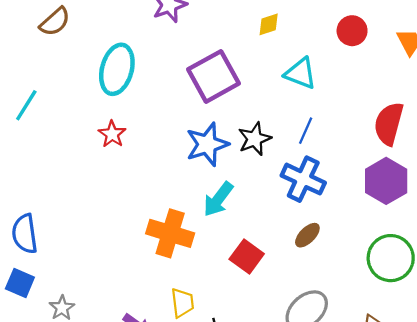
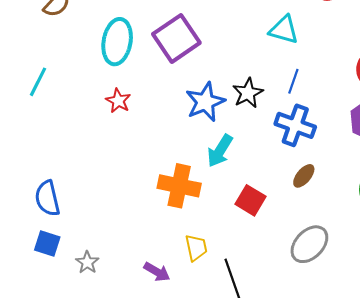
purple square: (214, 76) -> (176, 38), moved

